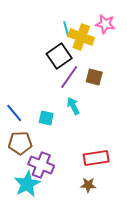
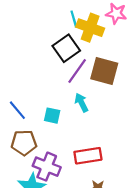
brown square: (94, 77) -> (104, 71), size x1.5
red rectangle: (96, 158) -> (88, 156), moved

